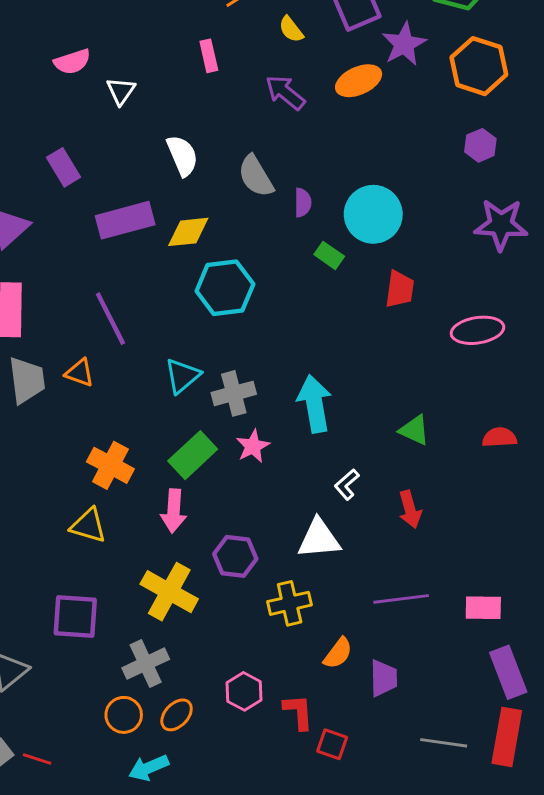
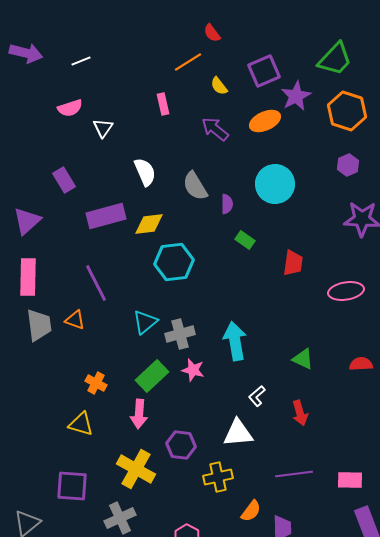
cyan circle: (373, 214) -> (275, 184), moved
pink star: (253, 446) -> (193, 370), turned -30
orange cross: (110, 465) -> (96, 383), size x0.7

